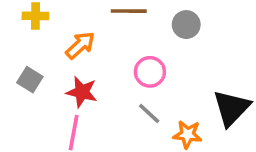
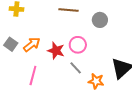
orange arrow: (80, 45) -> (32, 44), moved
red star: (82, 92) -> (56, 51), moved

